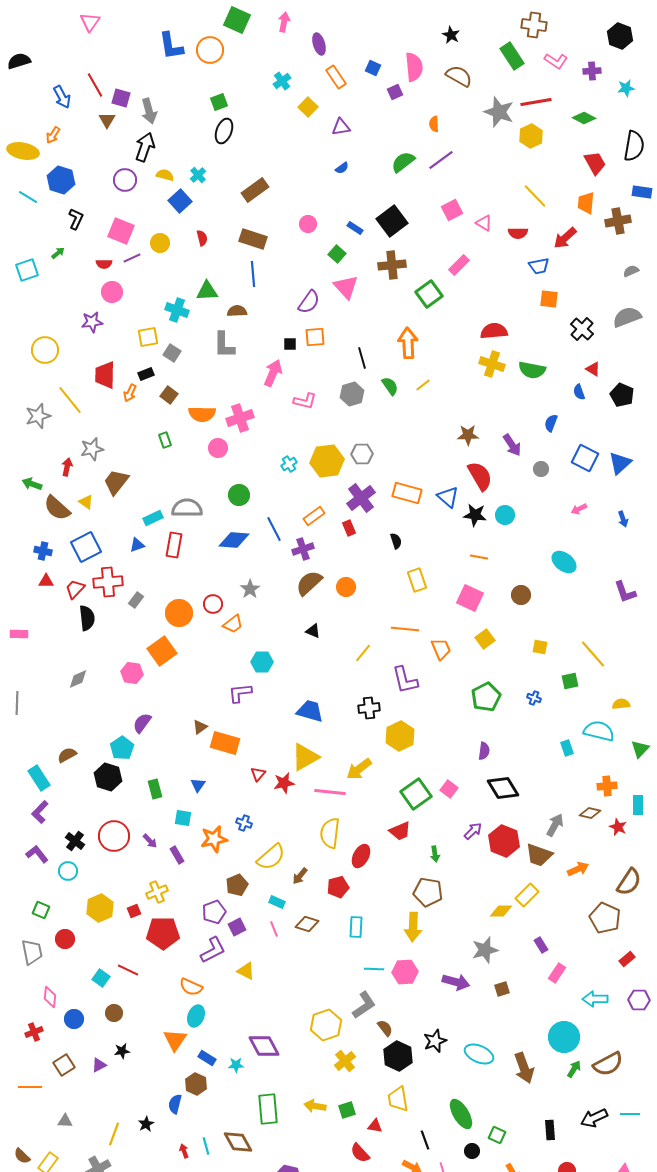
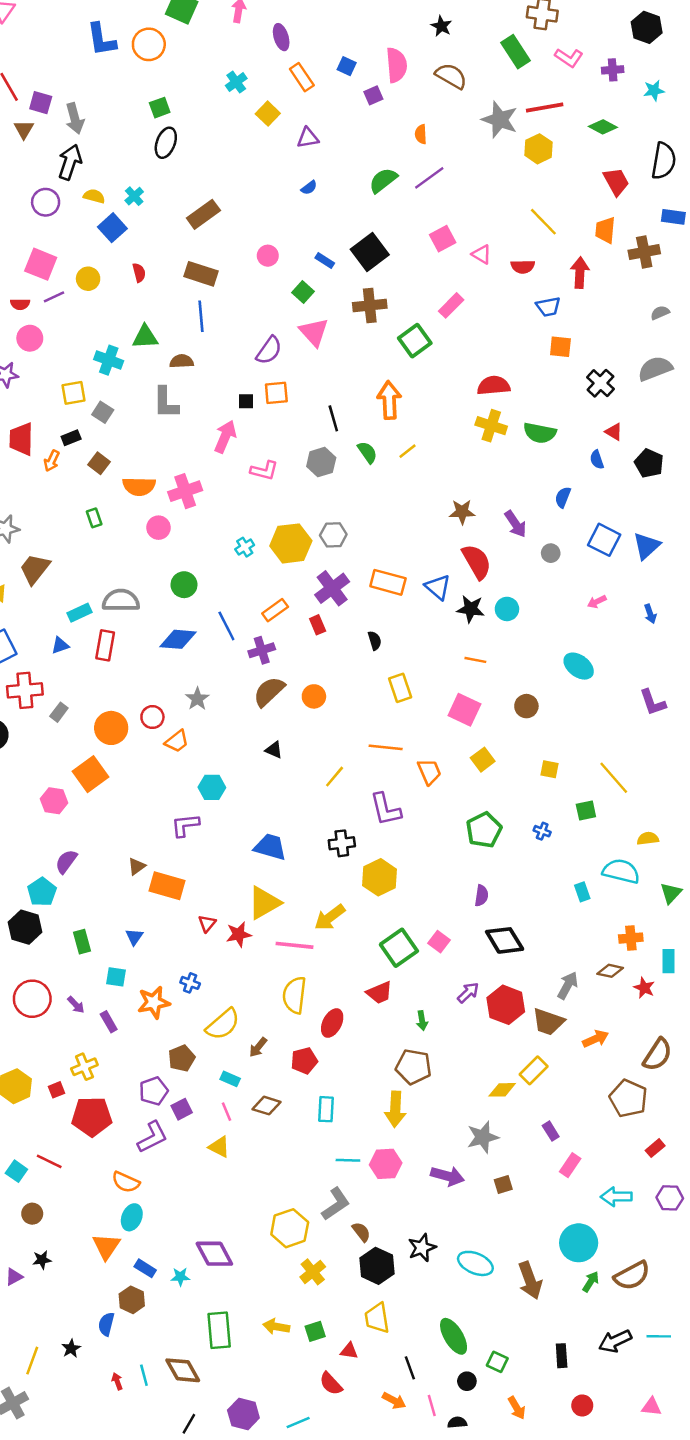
red arrow: (565, 238) -> (580, 273), turned 135
yellow triangle: (246, 971) -> (219, 1147), moved

